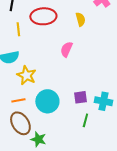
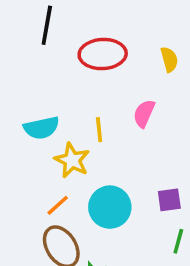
yellow line: (18, 29) -> (99, 130), moved
orange line: (18, 100) -> (58, 205), turned -32

